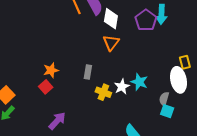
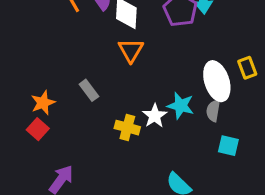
gray rectangle: (88, 72) -> (89, 90), moved, turned -40
white ellipse: (179, 80) -> (217, 81), moved
gray semicircle: (164, 99) -> (213, 111), moved

